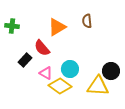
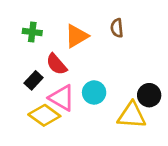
green cross: (12, 26) -> (32, 32), moved
pink triangle: (46, 73) -> (62, 98), size x1.5
yellow diamond: (60, 86) -> (44, 115), moved

